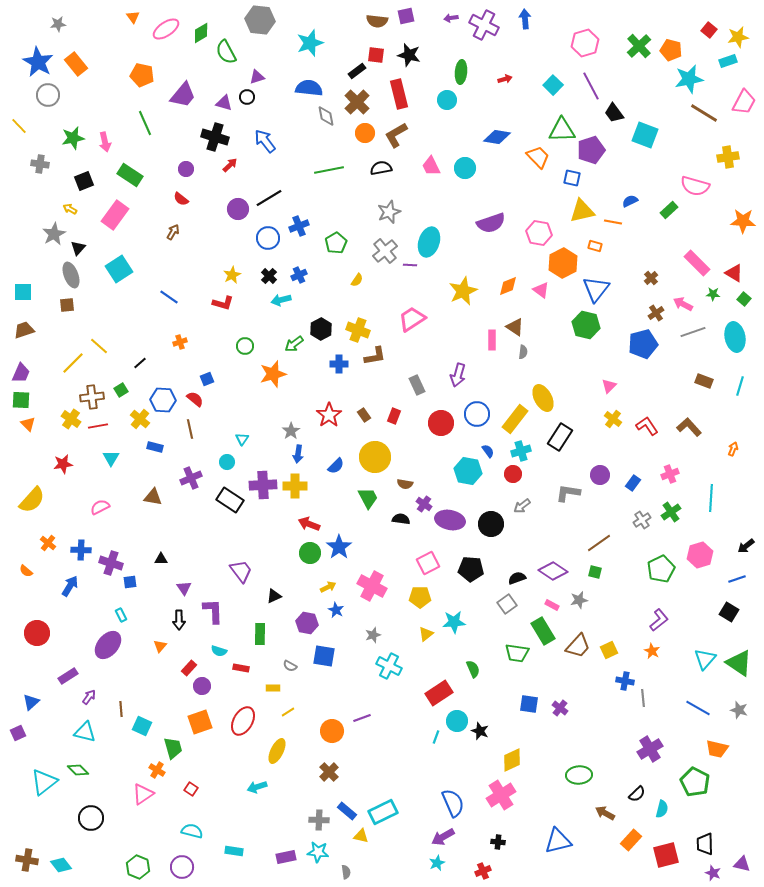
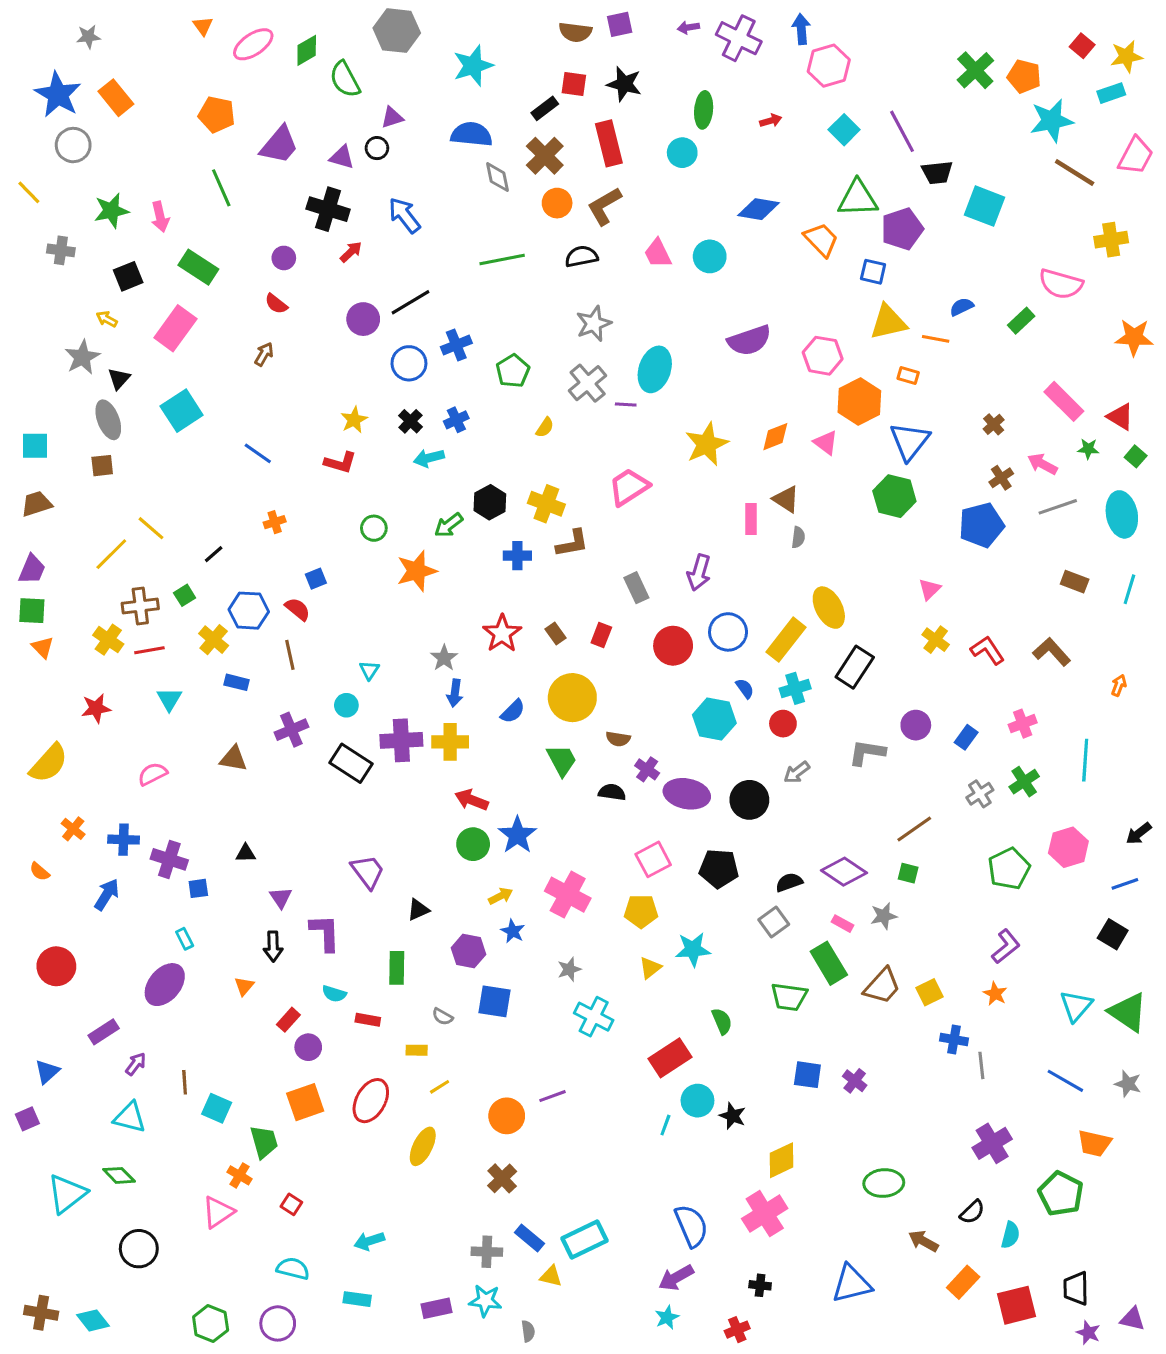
pink hexagon: (585, 43) -> (829, 66), moved
black trapezoid: (614, 113) -> (937, 172), turned -60
cyan arrow: (257, 787) -> (369, 1241), moved

